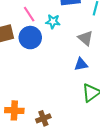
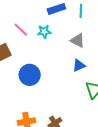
blue circle: (30, 38) -> (30, 75), moved

